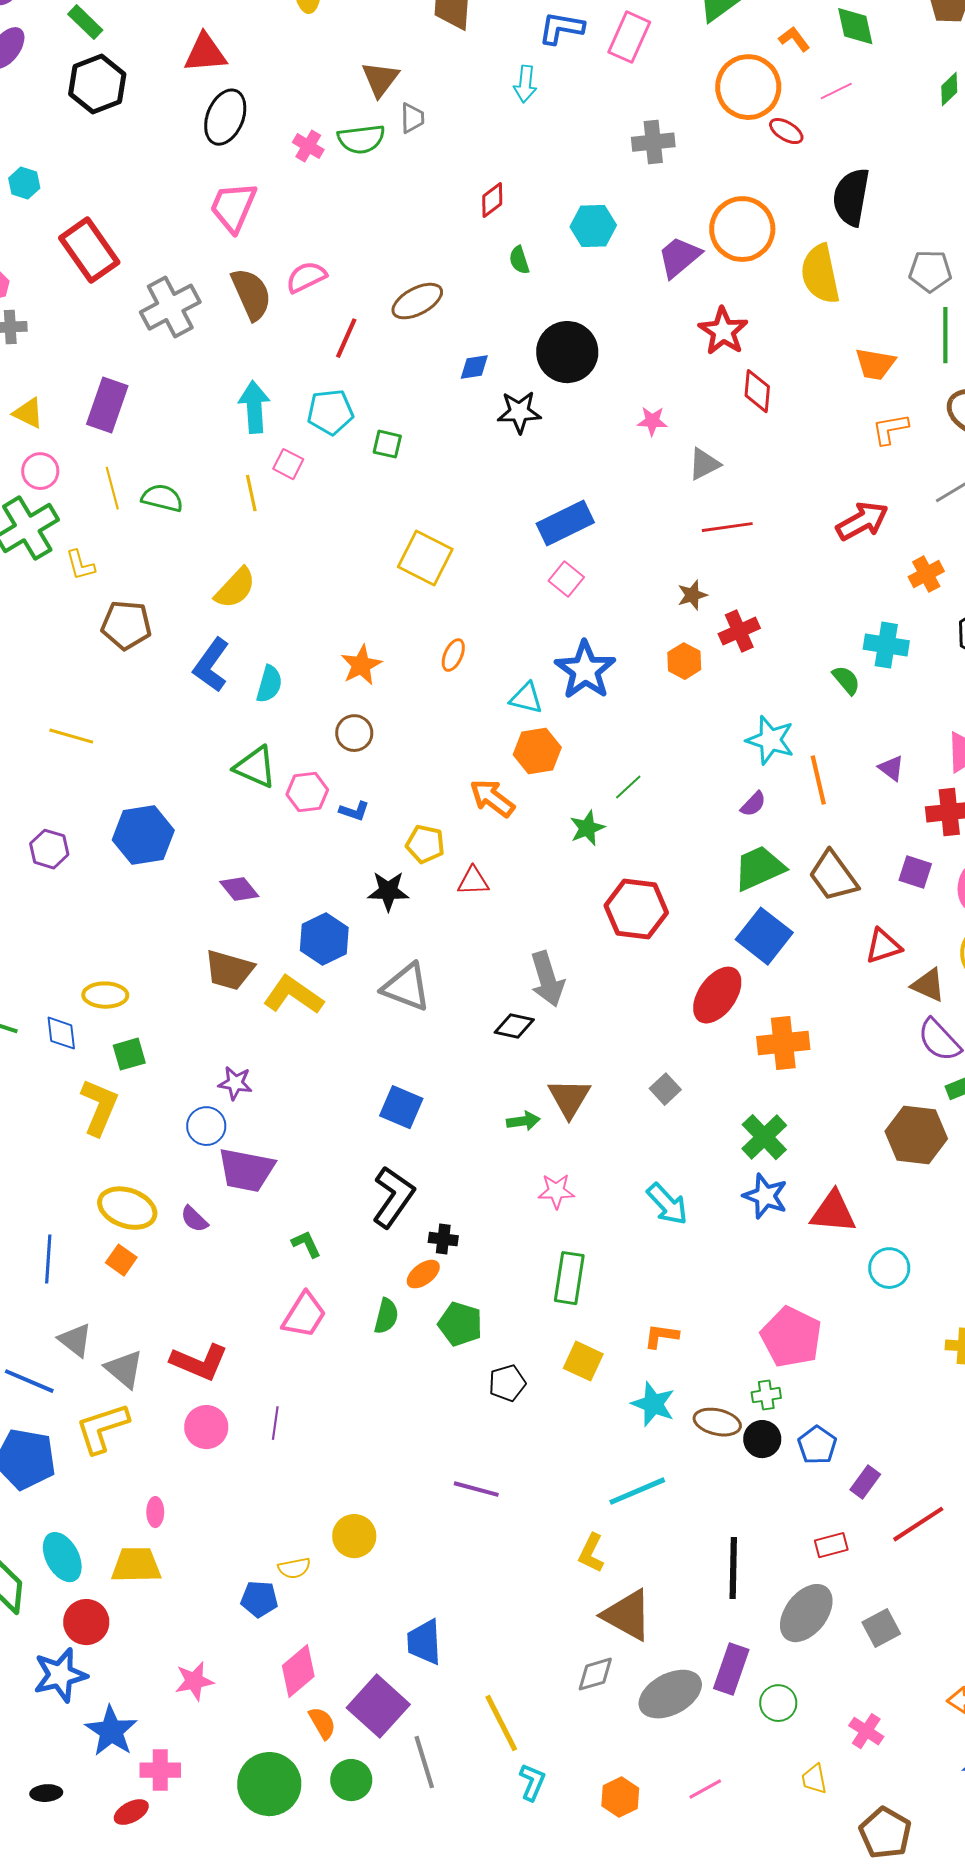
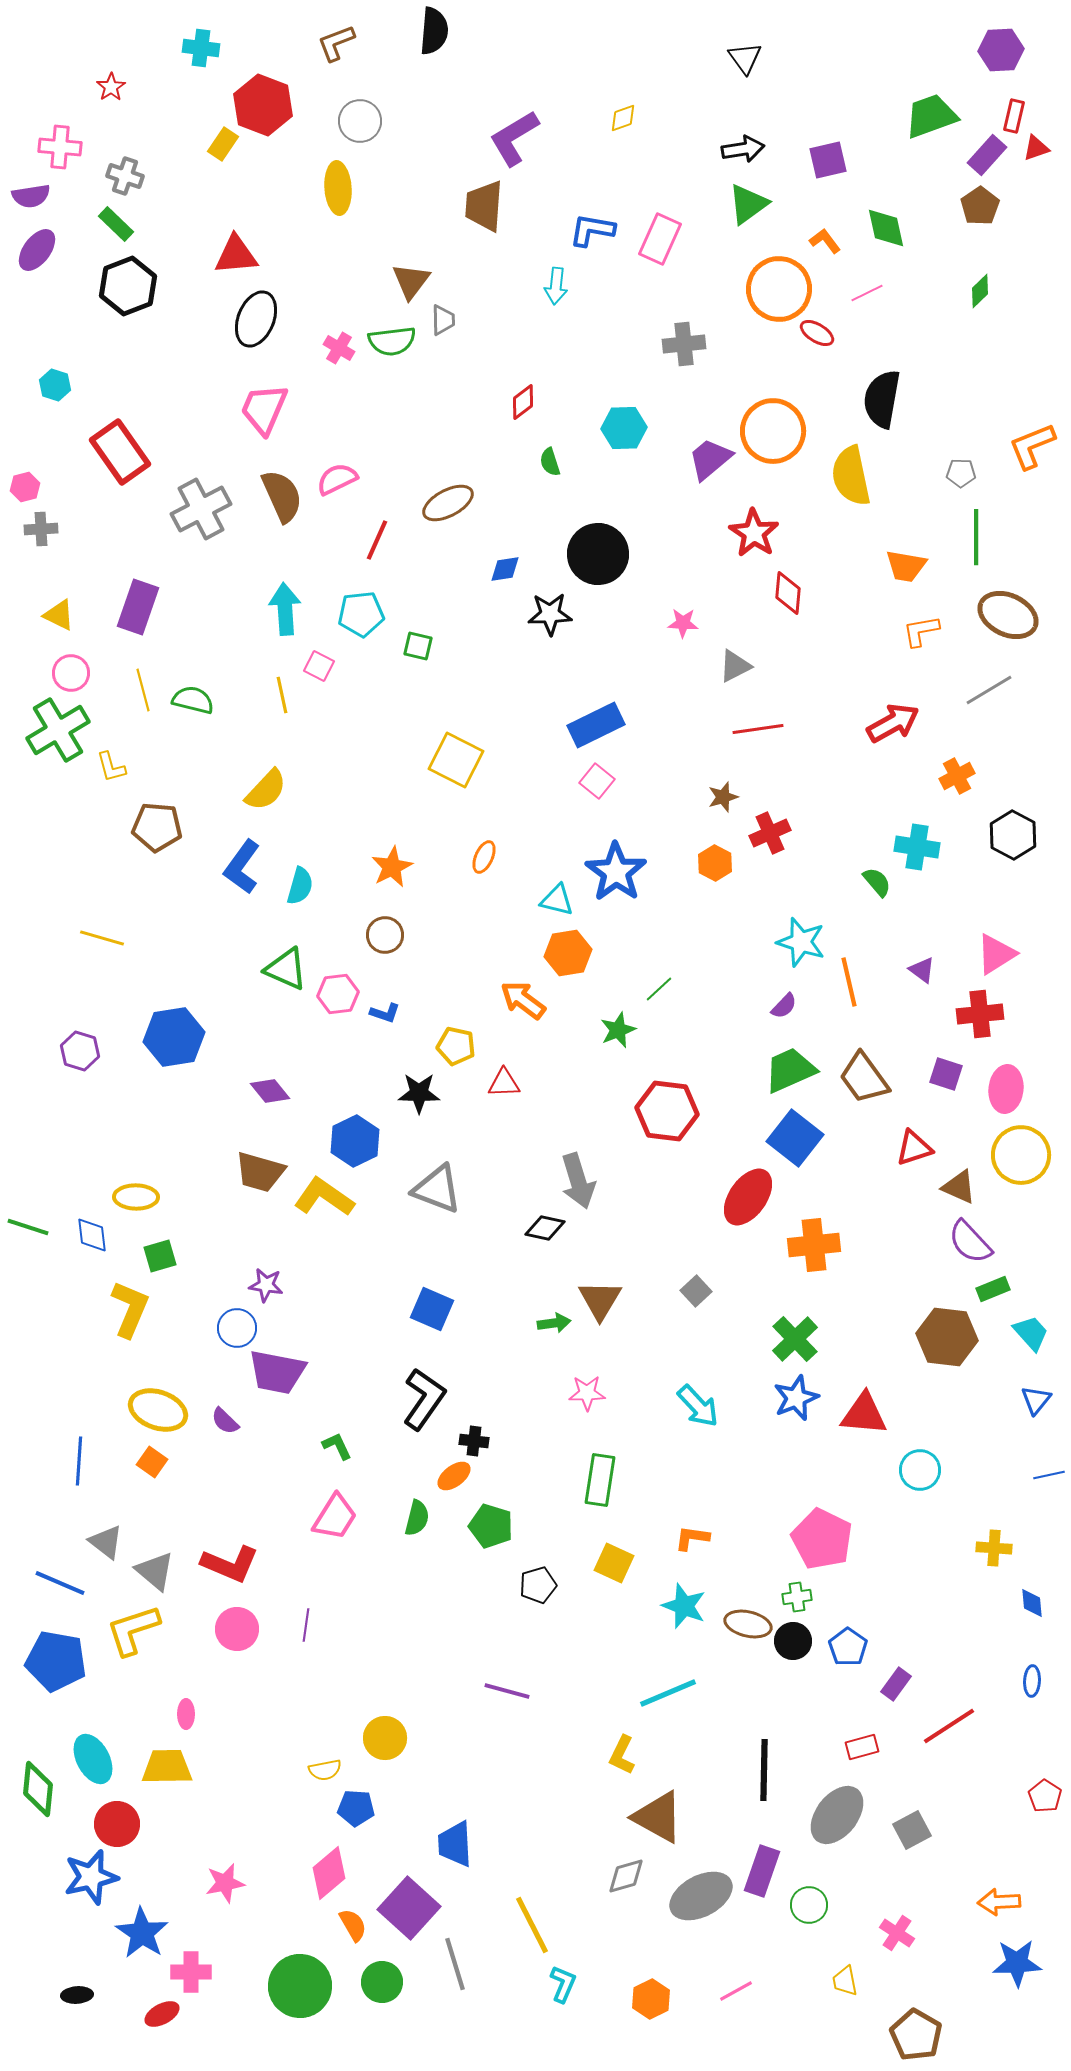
gray pentagon: (930, 271) -> (961, 473), size x0.7
blue star: (765, 1196) -> (796, 1398), turned 30
blue pentagon: (259, 1599) -> (356, 1808), moved

